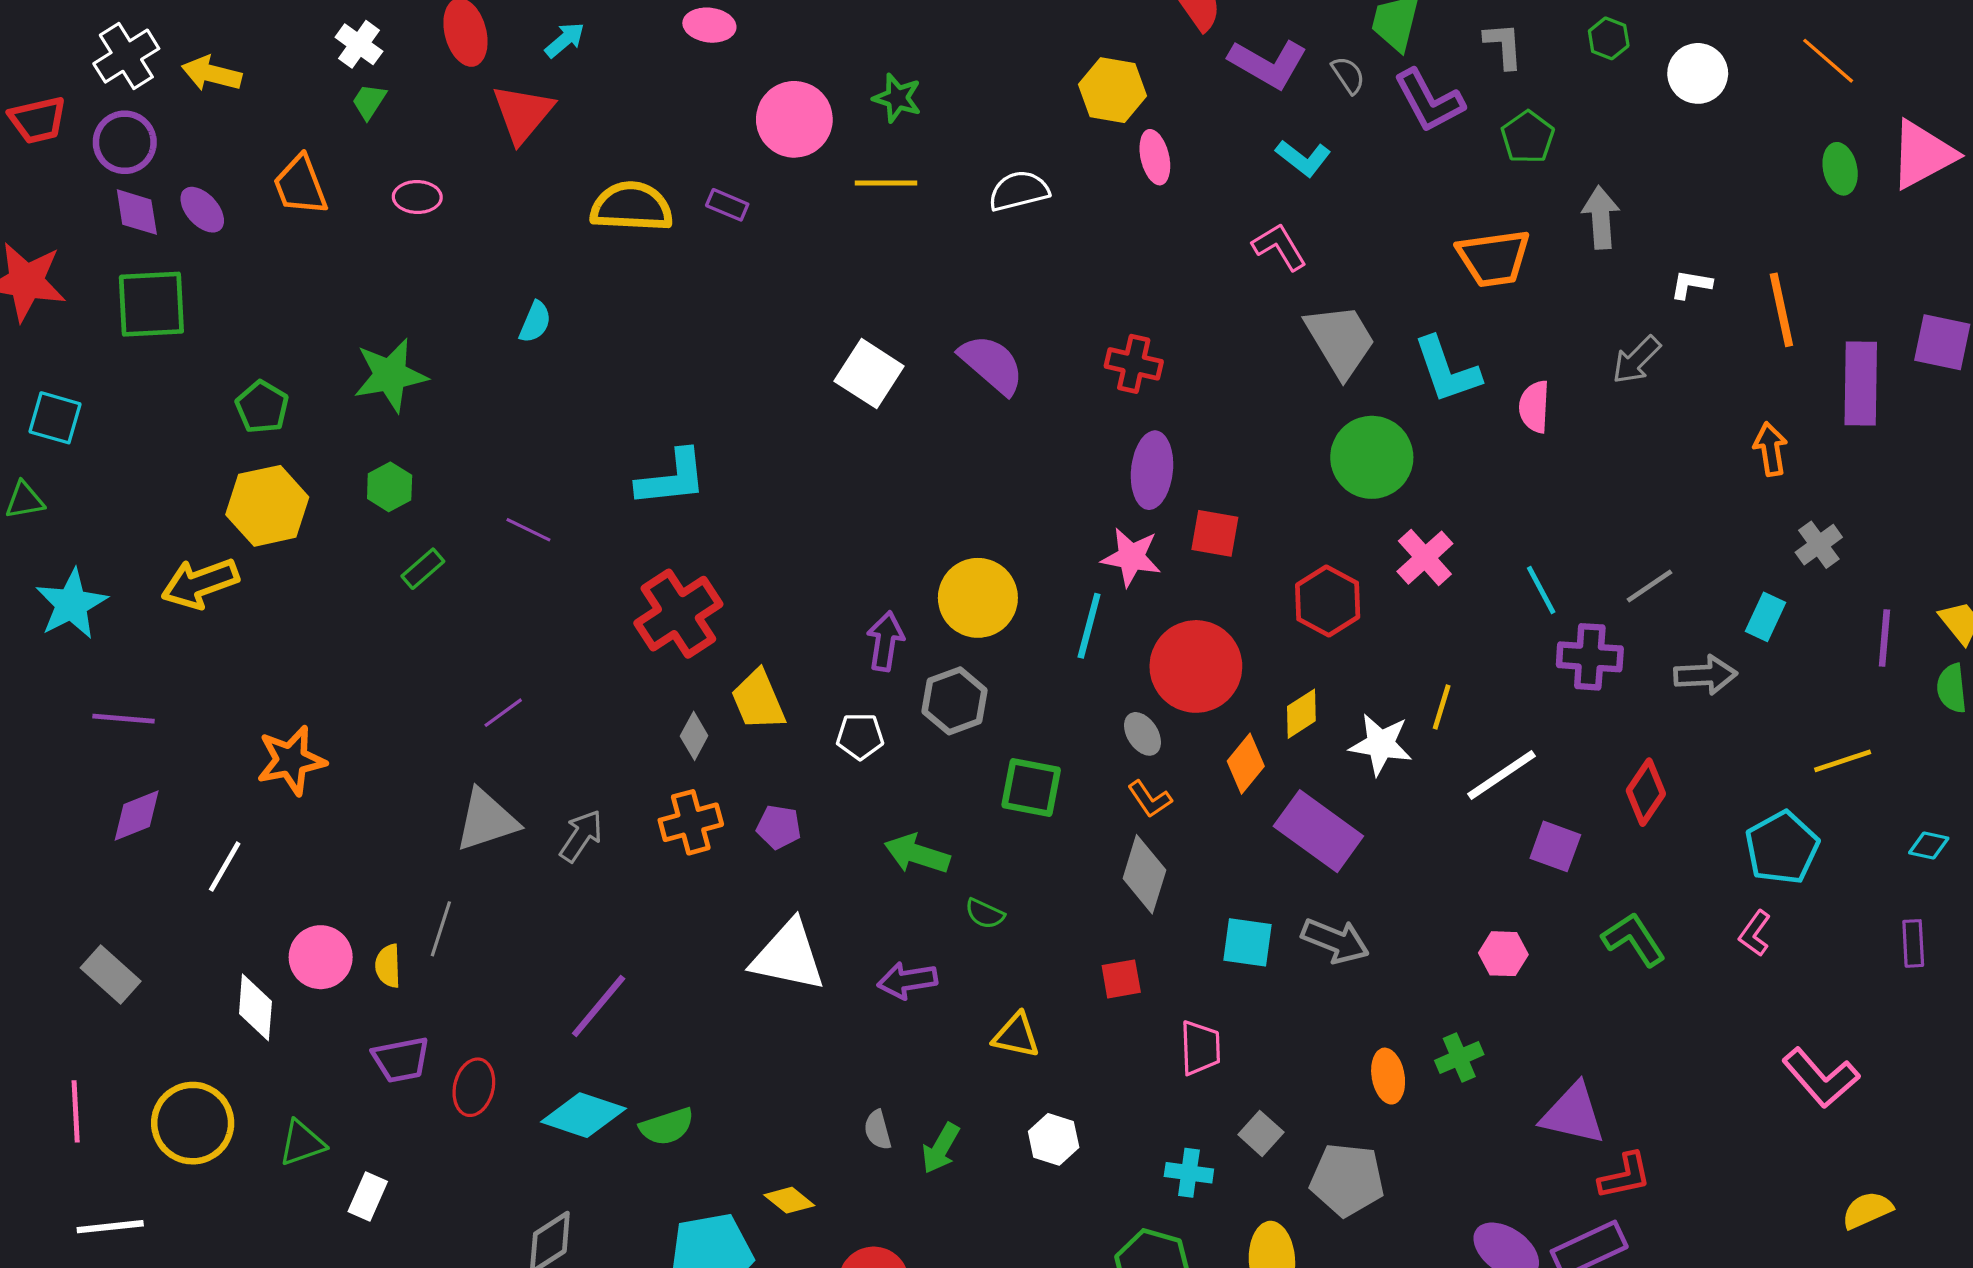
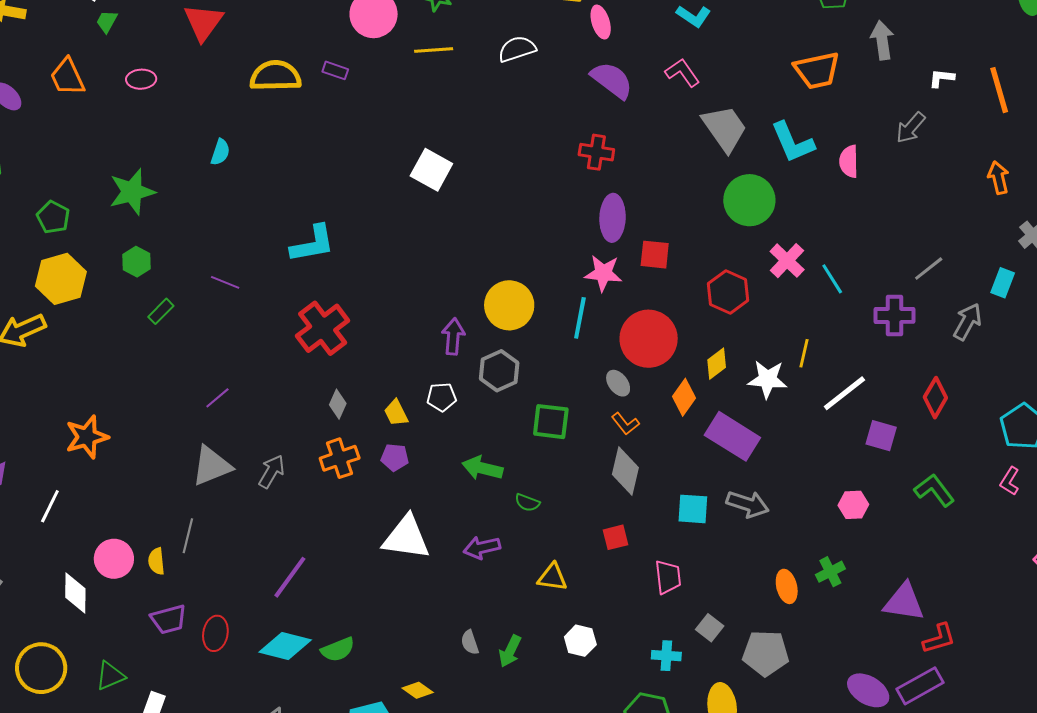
purple semicircle: (992, 364) -> (612, 80), moved
cyan line: (1541, 590) -> (832, 279), moved
gray arrow: (1705, 675) -> (968, 322), turned -54
yellow trapezoid: (758, 700) -> (396, 413), moved, size x0.7

